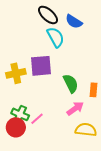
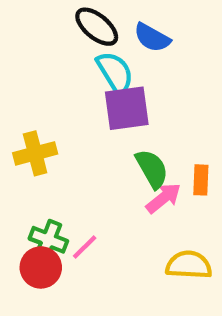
purple square: (41, 66) -> (127, 108), moved
pink arrow: (75, 109) -> (163, 198), moved

